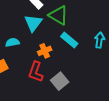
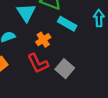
red L-shape: (36, 72) -> (38, 63), turned -35

